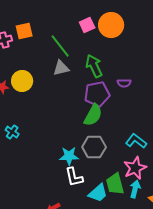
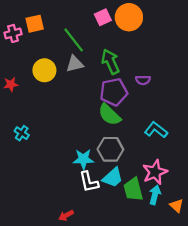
yellow circle: (22, 81) -> (44, 70), moved
green semicircle: (93, 115) -> (109, 115), turned 105
cyan L-shape: (136, 141) -> (156, 130), moved
cyan trapezoid: (98, 193) -> (113, 178), moved

